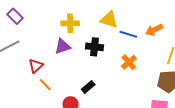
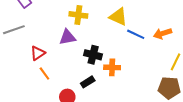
black cross: (95, 47) -> (93, 55), moved
orange cross: (129, 62) -> (112, 67), moved, turned 35

